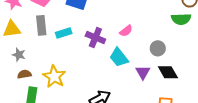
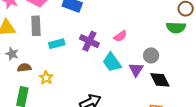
cyan rectangle: (64, 33) -> (57, 44), moved
purple triangle: (143, 72) -> (136, 70), moved
brown semicircle: (24, 74) -> (24, 68), moved
yellow star: (54, 77) -> (46, 78), size x0.6

